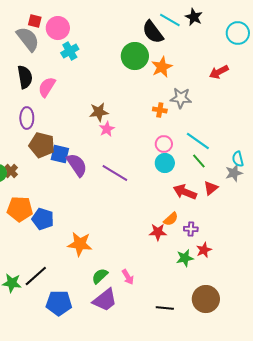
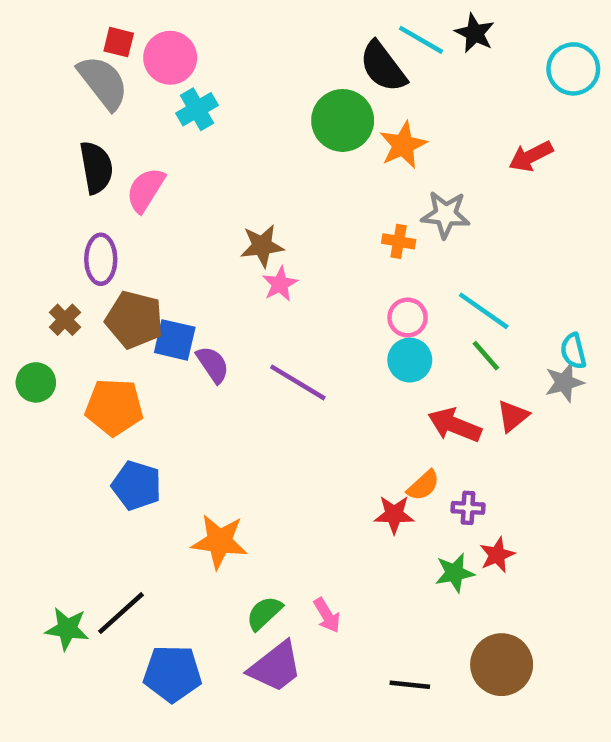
purple semicircle: (77, 165) -> (213, 365), size x0.7
brown cross: (11, 171) -> (65, 320), moved
orange pentagon: (20, 209) -> (114, 407), moved

